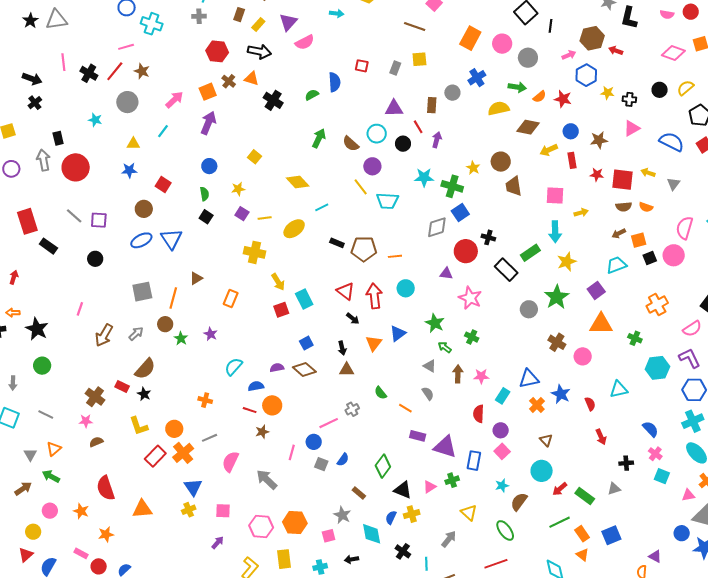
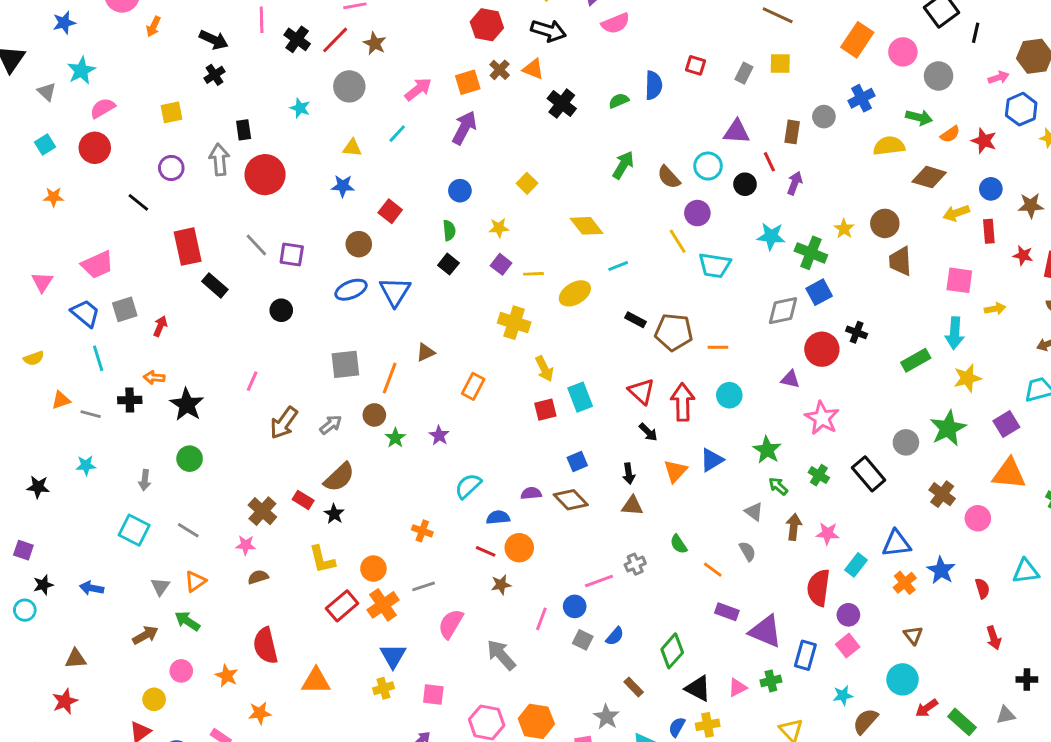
black rectangle: (506, 270) -> (869, 474), moved
red semicircle: (479, 414) -> (819, 588), size x1.4

